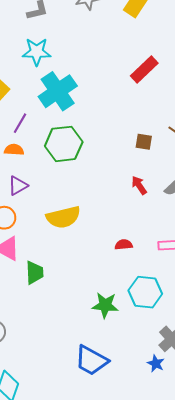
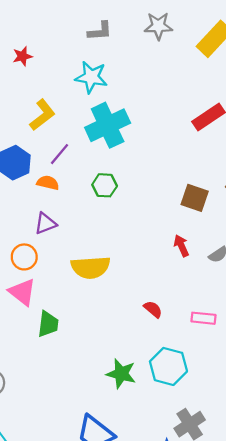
brown square: (144, 142) -> (195, 198), size x1.4
green hexagon: (64, 144) -> (105, 185), size x0.6
red semicircle: (124, 245) -> (153, 309), turned 36

